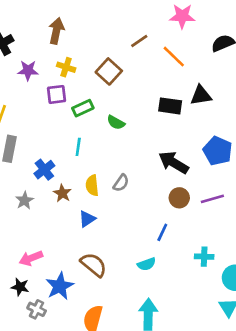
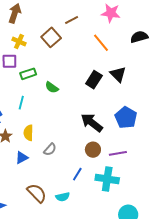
brown line: (139, 41) -> (72, 20), moved
brown square: (109, 71) -> (51, 37), moved
black triangle: (201, 95) -> (118, 74), turned 48
black rectangle: (170, 106) -> (94, 80), turned -72
gray semicircle: (121, 183) -> (50, 149), moved
cyan cross: (204, 257) -> (107, 179), moved, size x1.6
brown semicircle: (94, 265) -> (37, 193), moved

